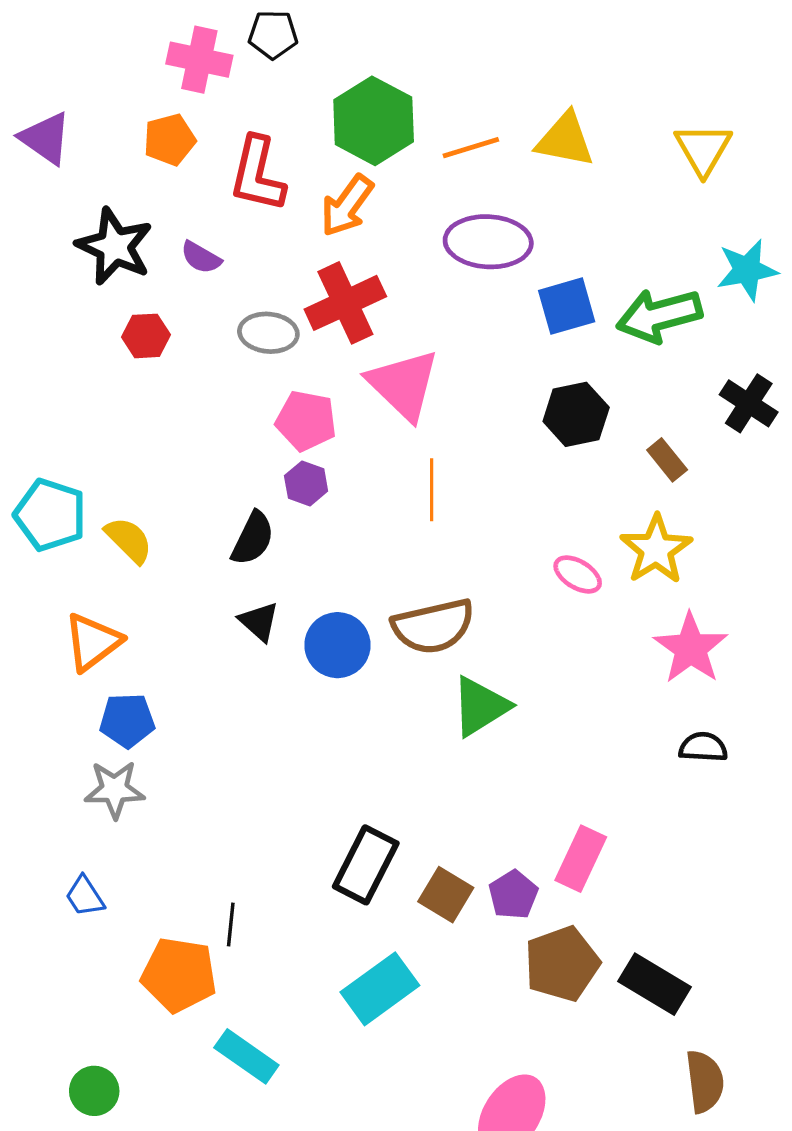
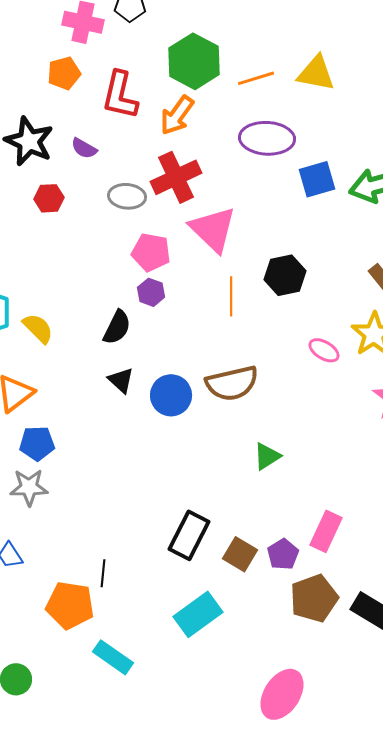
black hexagon: (576, 414) -> (285, 275), moved
green triangle: (480, 706) -> (267, 456), moved, size x0.7

